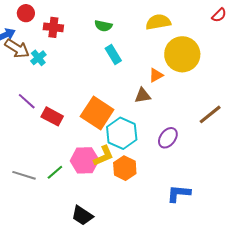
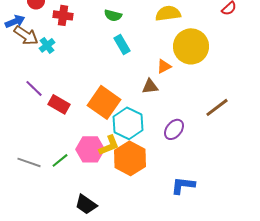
orange hexagon: (125, 168) -> (130, 158), size x1.4

